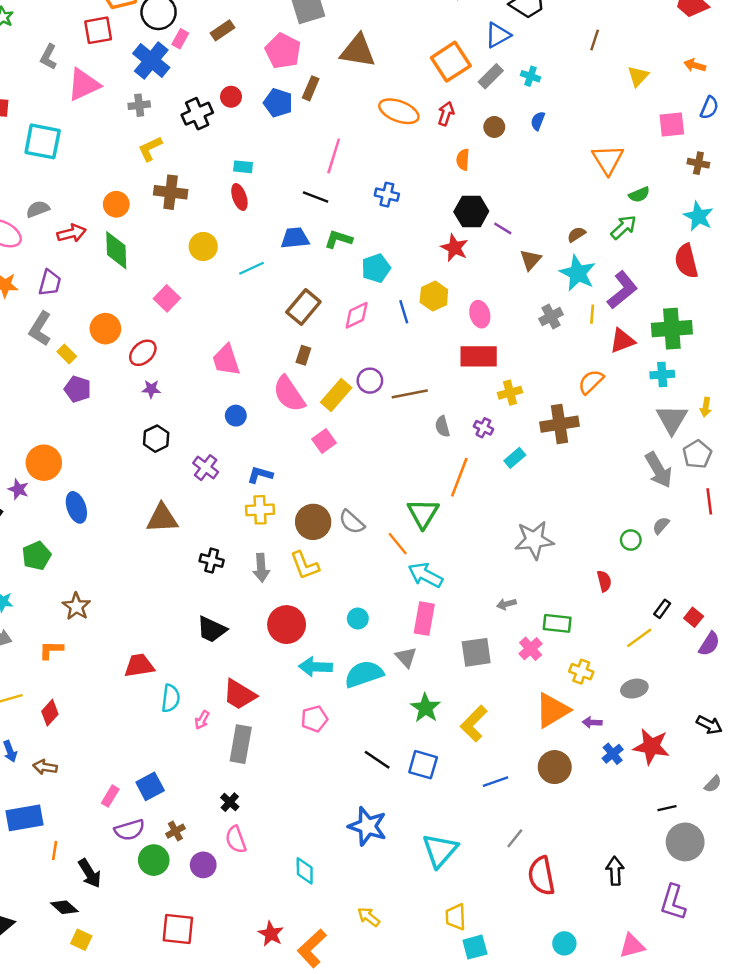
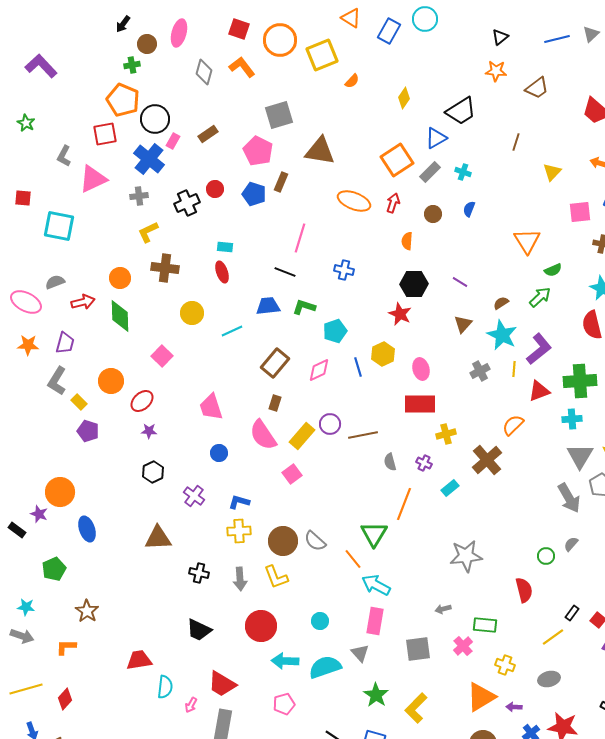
purple line: (503, 228) -> (460, 282), moved
brown cross: (560, 424) -> (487, 460), turned -32
red semicircle: (604, 581) -> (524, 590), size x1.4

